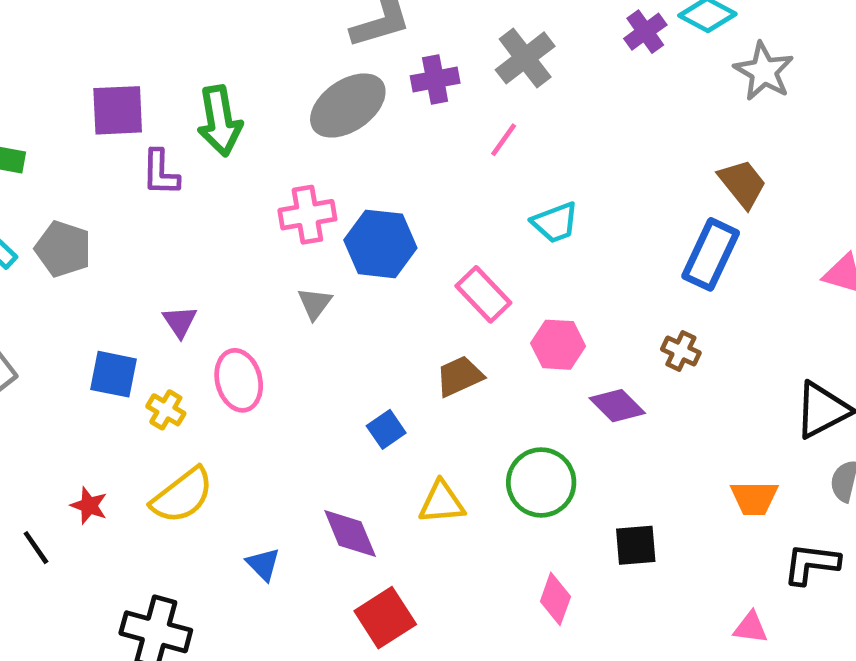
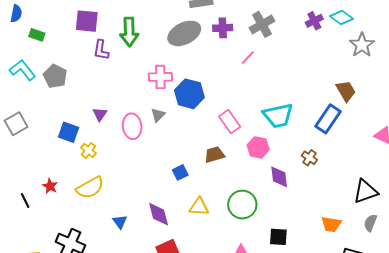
cyan trapezoid: (555, 223) -> (278, 116), moved, size x1.5
pink ellipse: (239, 380) -> (132, 126), moved
purple diamond: (617, 406) -> (279, 177), turned 30

